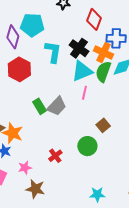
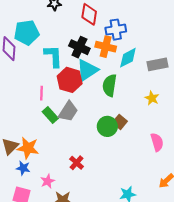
red hexagon: (19, 69) -> (70, 80), moved
green semicircle: (103, 72) -> (110, 85), moved
pink line: (84, 93) -> (41, 93), moved
green circle: (87, 146) -> (107, 126), moved

